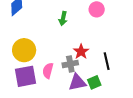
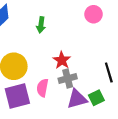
green arrow: (63, 18) -> (41, 25), moved
red star: (81, 52) -> (62, 60), moved

